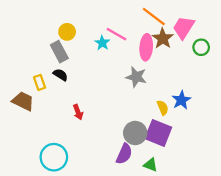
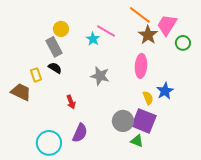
pink ellipse: (146, 47) -> (141, 66), moved
gray star: (136, 77) -> (100, 76), moved
purple semicircle: (124, 154) -> (80, 133), moved
green triangle: (151, 165) -> (137, 141), moved

